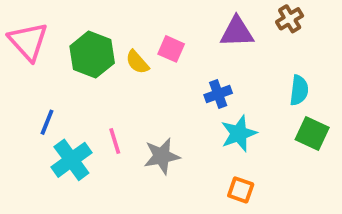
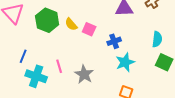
pink square: (171, 49) -> (89, 29), moved
gray star: (162, 156) -> (84, 74), turned -30
cyan cross: (71, 160) -> (36, 76), turned -35

